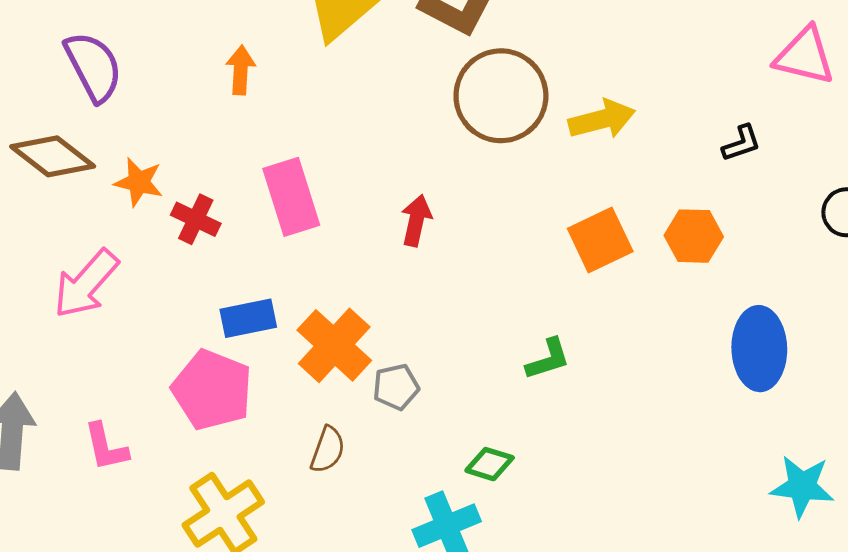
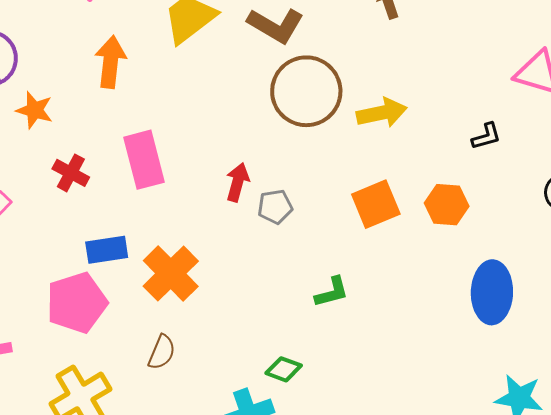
orange arrow: (241, 70) -> (110, 62), size x1.4
orange star: (139, 182) -> (35, 110), moved
gray pentagon: (396, 387) -> (275, 207), moved
pink pentagon: (212, 390) -> (77, 303), turned 30

